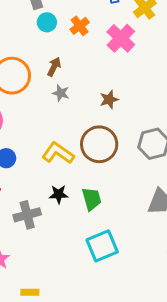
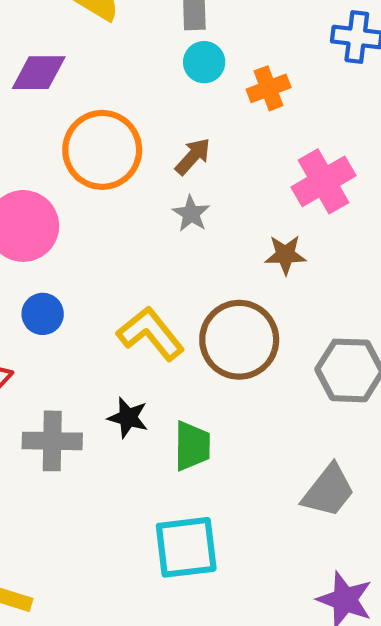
pink cross: (121, 38) -> (323, 181), moved

